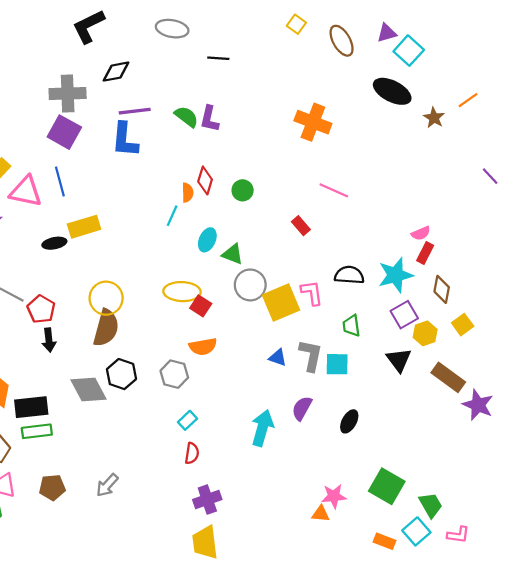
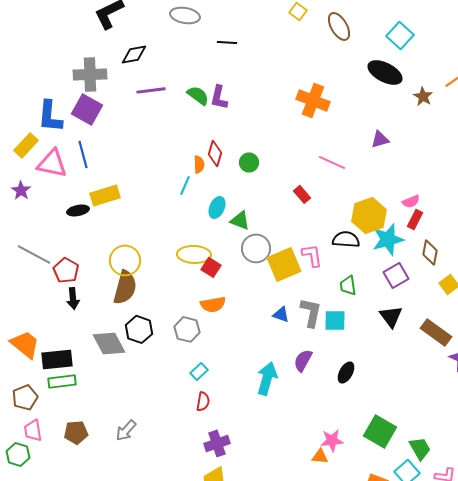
purple triangle: (387, 33) -> (380, 139), moved
blue L-shape: (125, 140) -> (50, 116), moved
yellow hexagon: (425, 333) -> (369, 215), moved, size x1.6

